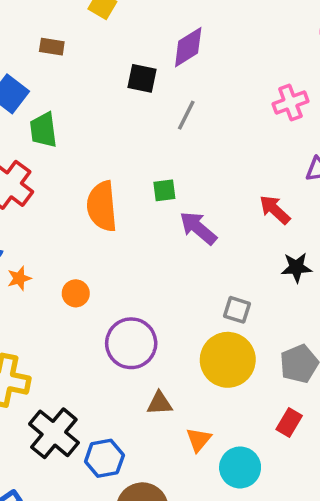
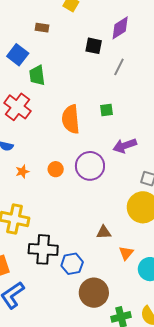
purple arrow: (198, 228) -> (125, 146), moved, turned -60
orange star: (19, 278) -> (22, 172), moved
purple circle: (131, 343) -> (90, 166), moved
black cross: (54, 433) -> (43, 249), turned -36

